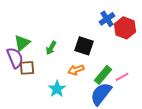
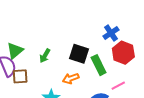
blue cross: (107, 19) -> (111, 33), moved
red hexagon: (125, 28) -> (123, 53), moved
green rectangle: (103, 75) -> (99, 65), moved, turned -66

